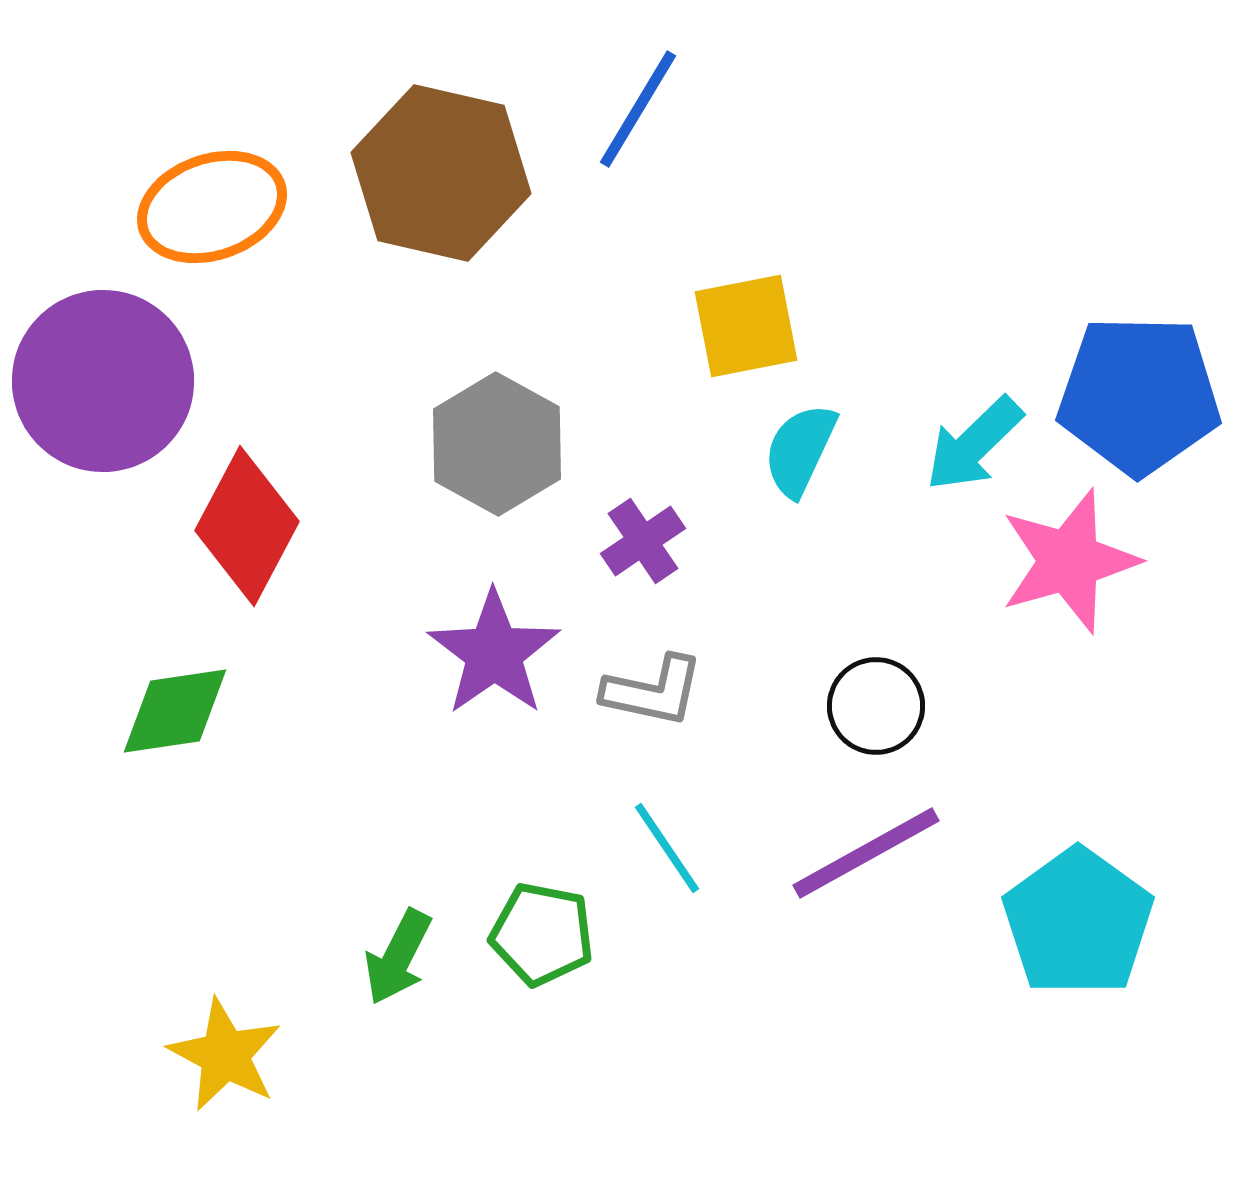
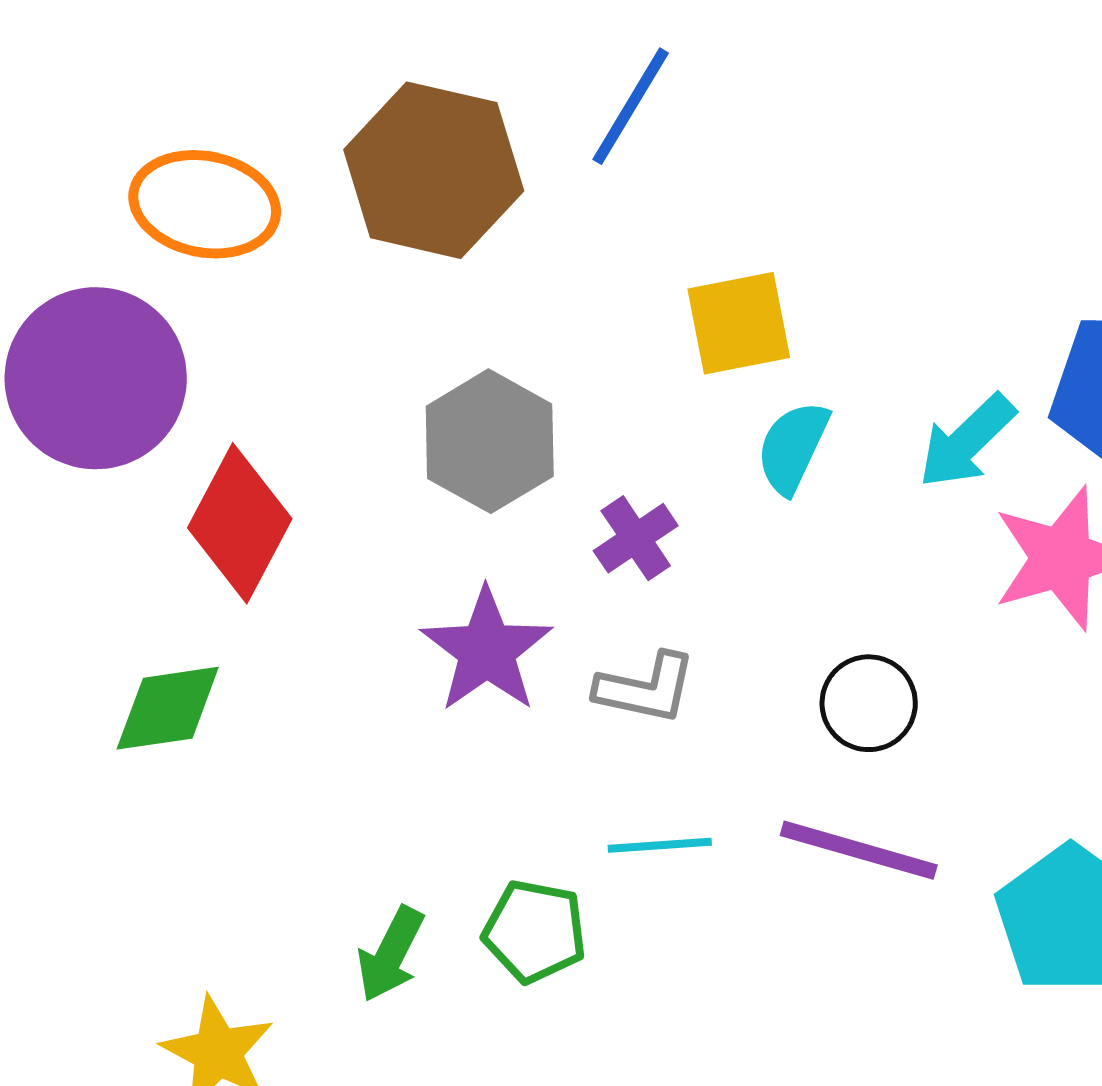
orange ellipse: (212, 207) -> (205, 204), turned 30
cyan line: (667, 848) -> (660, 845), turned -60
purple line: (866, 853) -> (859, 850), turned 45

